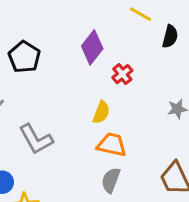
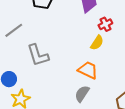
yellow semicircle: (101, 112) -> (97, 43), moved

